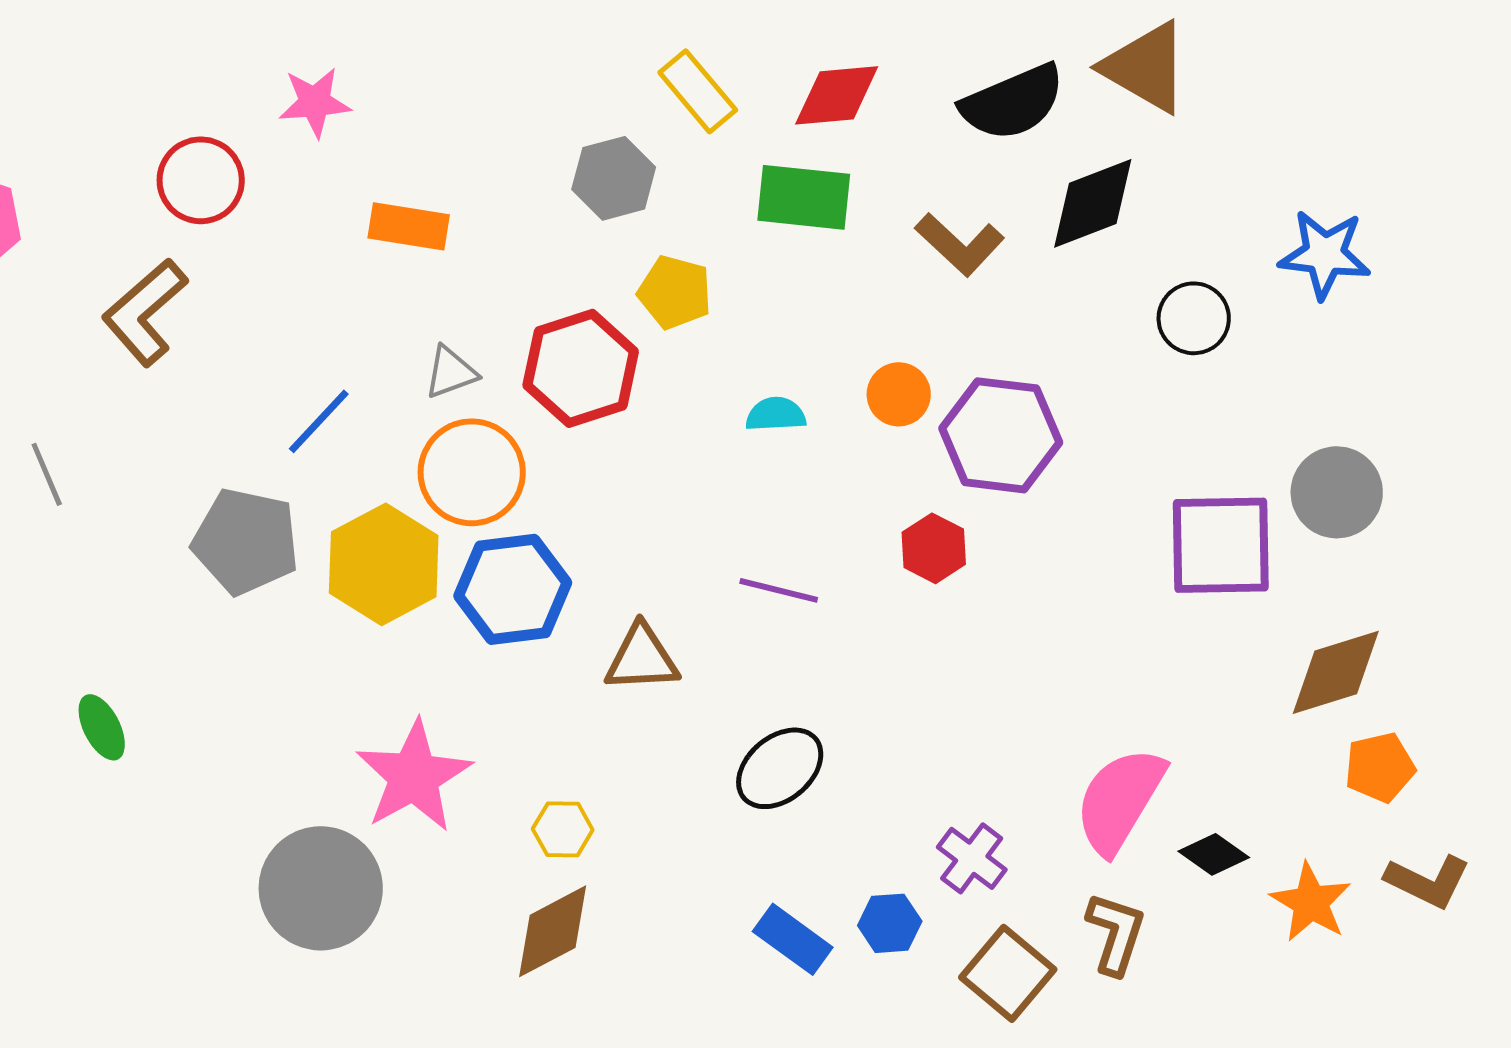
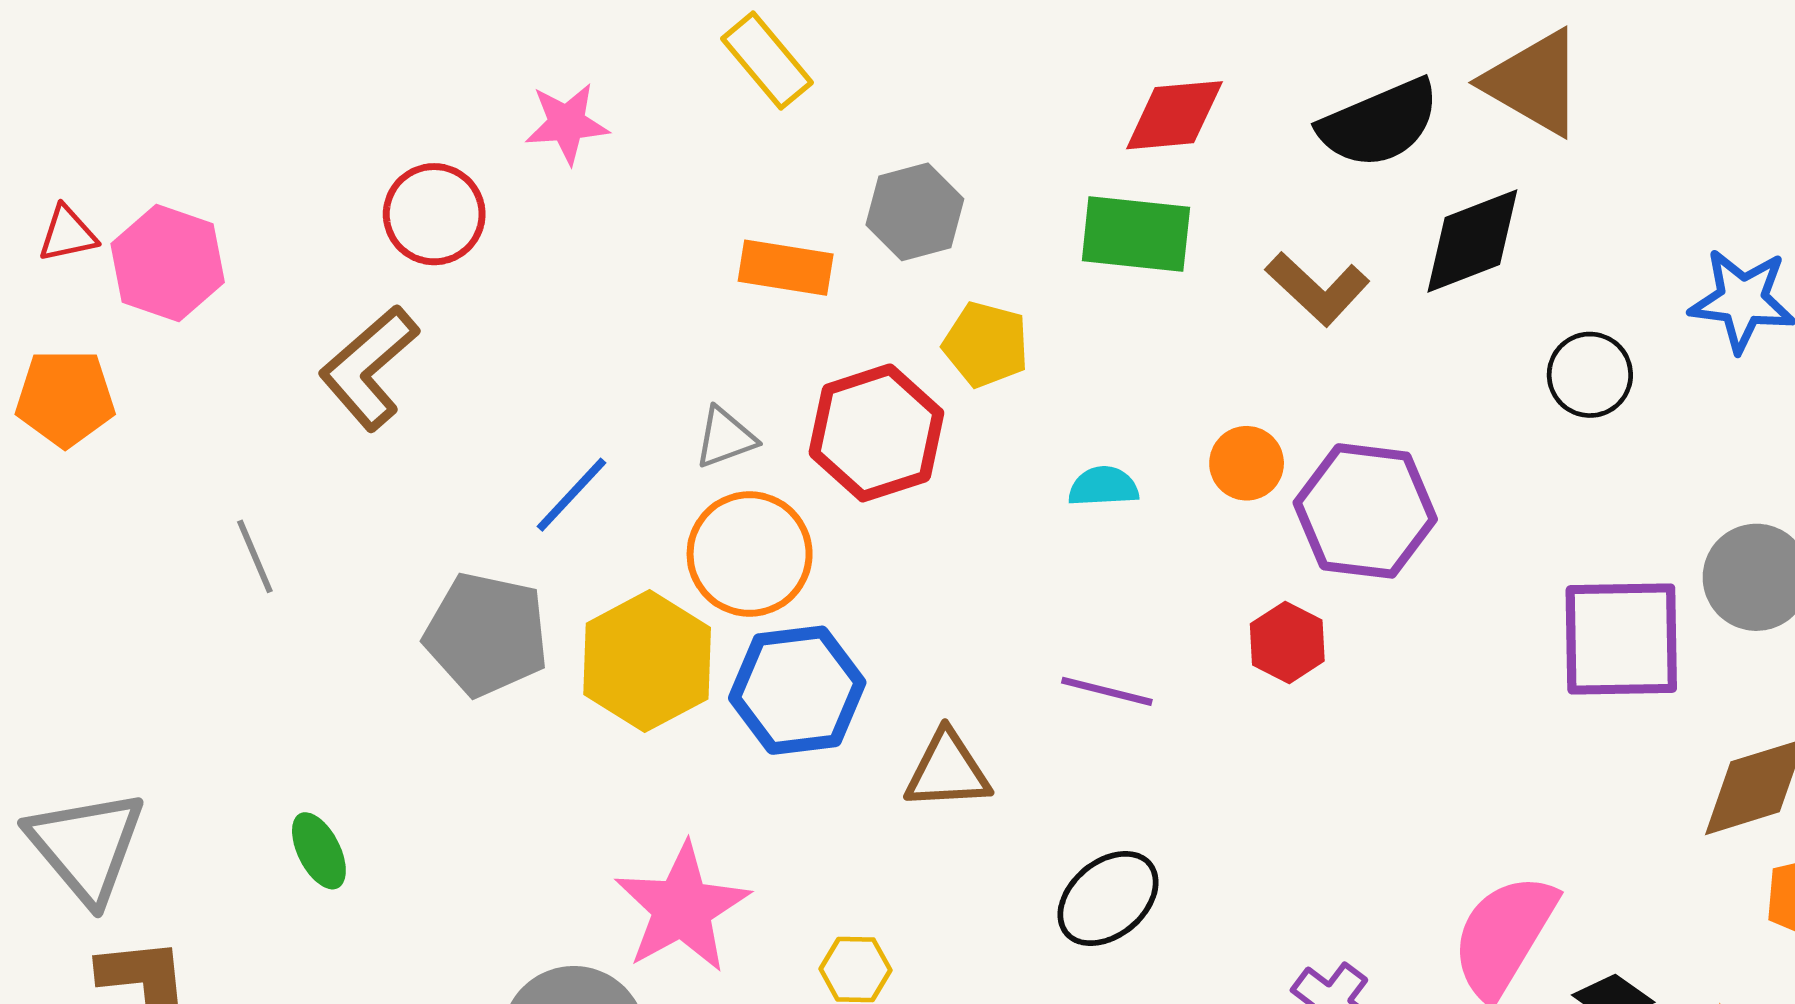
yellow rectangle: (698, 91) -> (767, 61), moved
orange rectangle: (409, 226) -> (786, 268), moved

